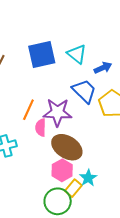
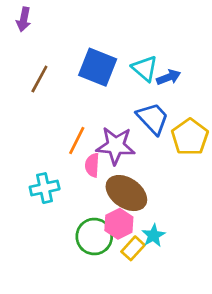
blue square: (42, 54) -> (98, 67), turned 32
blue arrow: (103, 68) -> (169, 77), moved
green circle: (58, 201) -> (94, 236), moved

